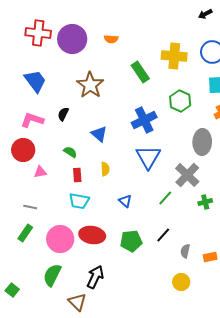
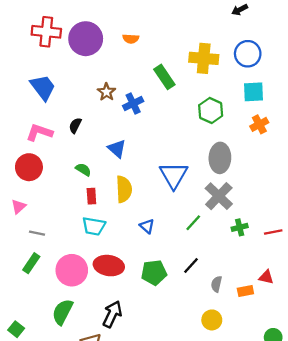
brown star: (90, 85) -> (106, 92), size x0.6
blue cross: (144, 120) -> (133, 104), moved, size x0.7
gray ellipse: (202, 142) -> (220, 158), moved
yellow semicircle: (105, 169) -> (124, 189), size x1.6
pink triangle: (40, 172) -> (19, 207), moved, turned -32

